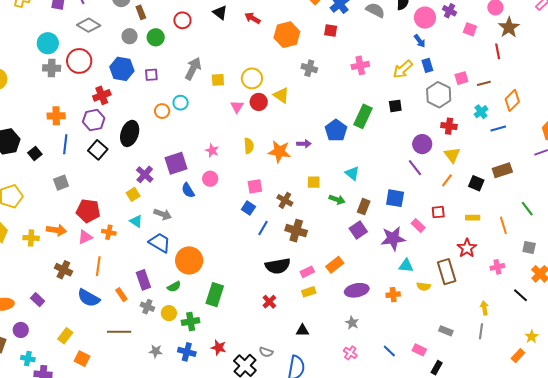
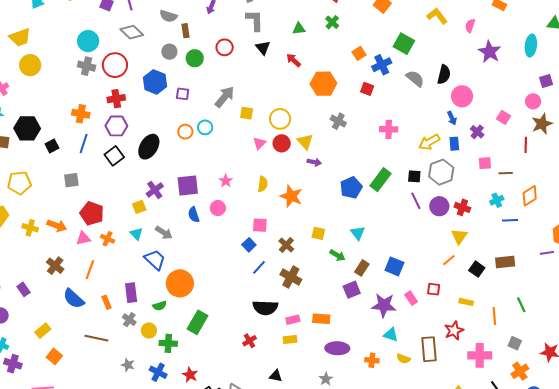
purple cross: (450, 11) -> (477, 132), moved
red cross: (102, 95) -> (116, 99), moved
gray hexagon: (439, 95) -> (441, 172), moved
purple arrow: (304, 144) -> (314, 162), moved
purple circle: (422, 144) -> (439, 206), moved
purple line: (415, 168) -> (416, 201), moved
orange rectangle: (335, 265) -> (321, 319), turned 30
pink cross: (497, 267) -> (480, 355), size x1.6

